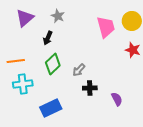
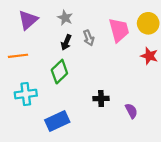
black arrow: (48, 38) -> (66, 42), moved
orange line: (16, 61) -> (18, 56), moved
gray arrow: (79, 70) -> (89, 38), moved, turned -64

